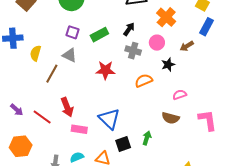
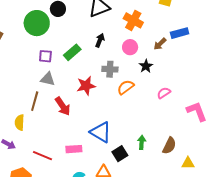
blue rectangle: (206, 27) -> (180, 33), moved, turned 60
gray cross: (133, 51) -> (110, 69), moved
yellow semicircle: (36, 53) -> (20, 122), moved
red arrow: (67, 107) -> (63, 106), moved
red line: (42, 117) -> (42, 156), moved
brown semicircle: (171, 118) -> (169, 146), moved, turned -66

